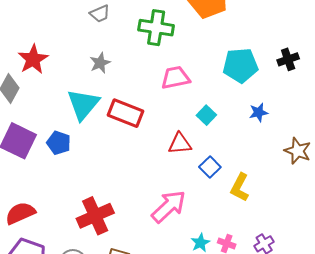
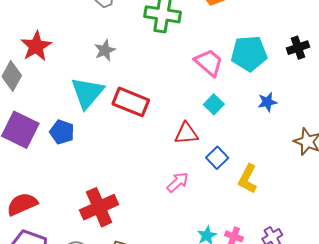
pink trapezoid: (175, 78) -> (209, 63), moved, turned 52
pink arrow: (169, 206) -> (178, 182), moved, size x0.6

